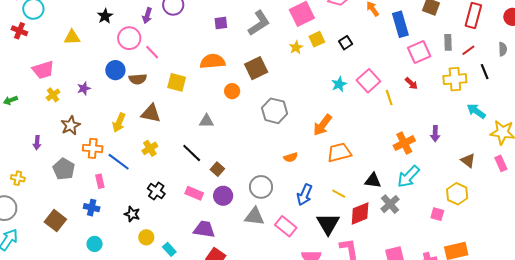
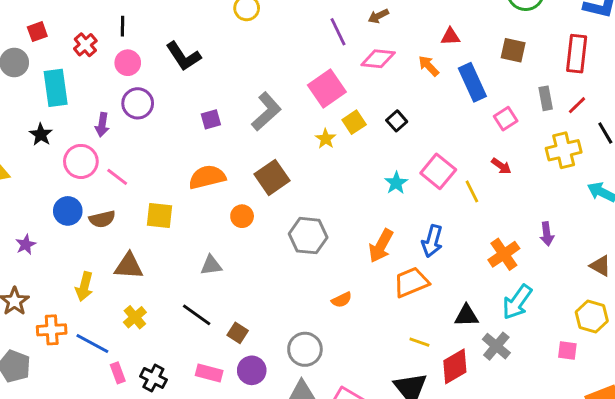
pink square: (419, 52) -> (506, 119), size x0.7
pink rectangle: (100, 181) -> (118, 373), moved
blue arrow: (304, 195) -> (432, 241), moved

